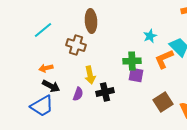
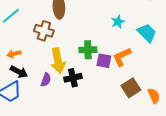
orange L-shape: (164, 59) -> (122, 57), moved
green cross: (132, 61) -> (88, 50), moved
yellow arrow: (90, 75) -> (58, 61), size x1.4

